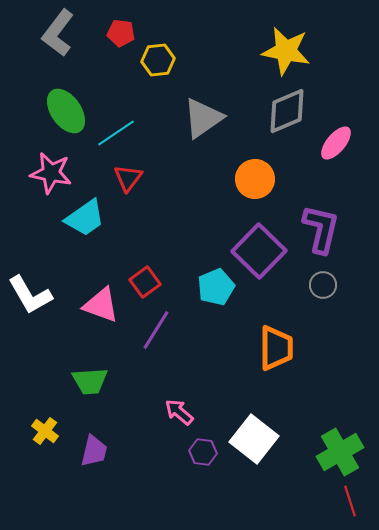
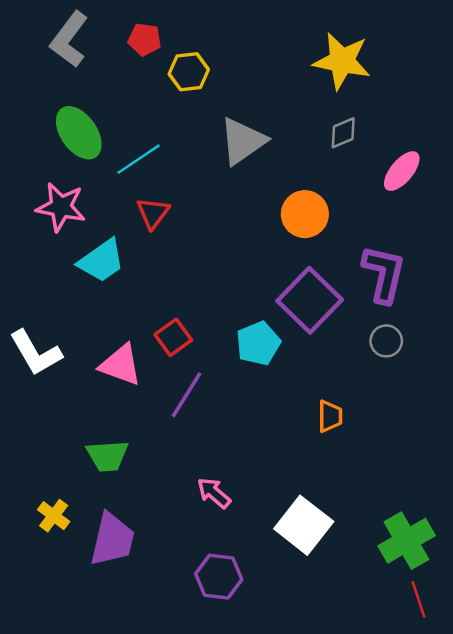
gray diamond: (287, 111) -> (343, 133), size x0.6
orange trapezoid: (276, 348) -> (330, 416), size x0.6
purple trapezoid: (94, 451) -> (112, 540), size x1.4
purple hexagon: (203, 452) -> (219, 577), moved, size x1.4

